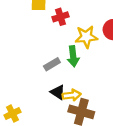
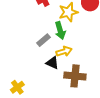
yellow arrow: (72, 95) -> (64, 51), moved

